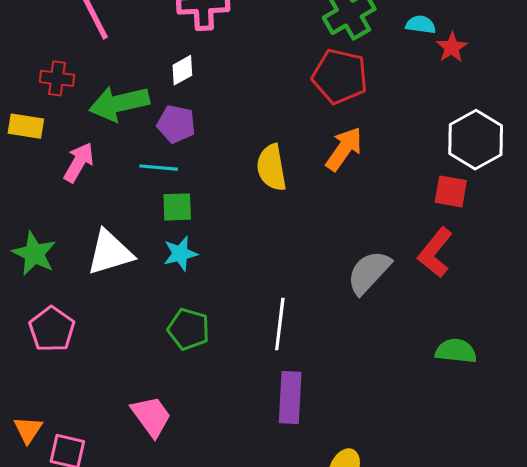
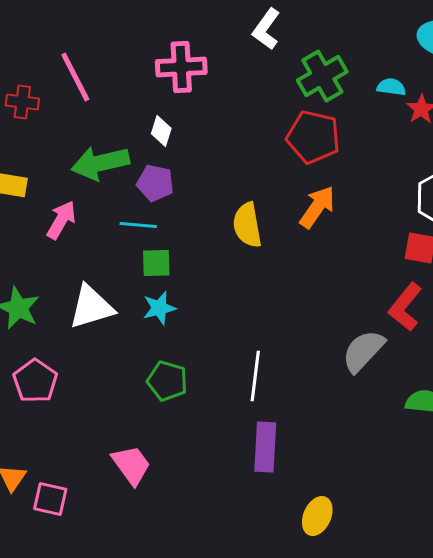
white diamond: (182, 70) -> (161, 131), turned -44
red cross: (57, 78) -> (22, 102), moved
gray semicircle: (369, 272) -> (363, 351), moved

